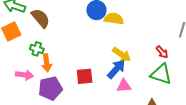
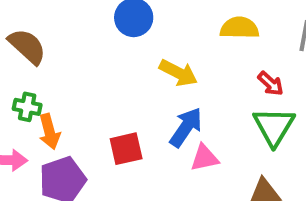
yellow semicircle: (114, 19) -> (239, 28), moved
yellow arrow: (122, 54) -> (178, 73), moved
green triangle: (161, 74) -> (274, 126), turned 50

